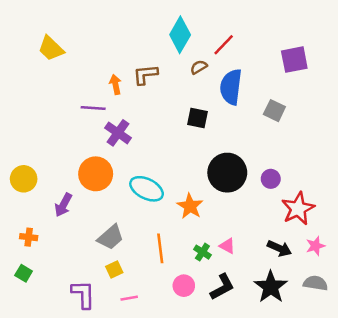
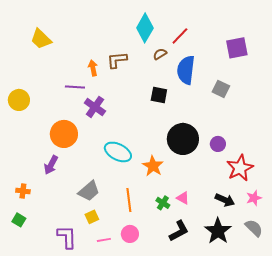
orange circle: (96, 174) -> (64, 134), moved
yellow circle: (24, 179) -> (19, 100), moved
gray semicircle: (315, 283) -> (254, 228), turned 36
pink circle: (184, 286) -> (130, 234), moved

